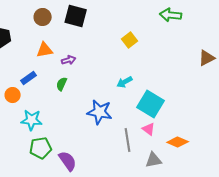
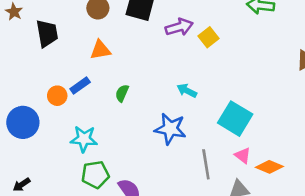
purple arrow: (69, 60) -> (179, 27), moved, size x1.5
cyan arrow: (125, 82) -> (187, 91), moved, turned 56
orange circle: (13, 95) -> (57, 96), moved
pink triangle: (149, 129) -> (243, 155), moved

